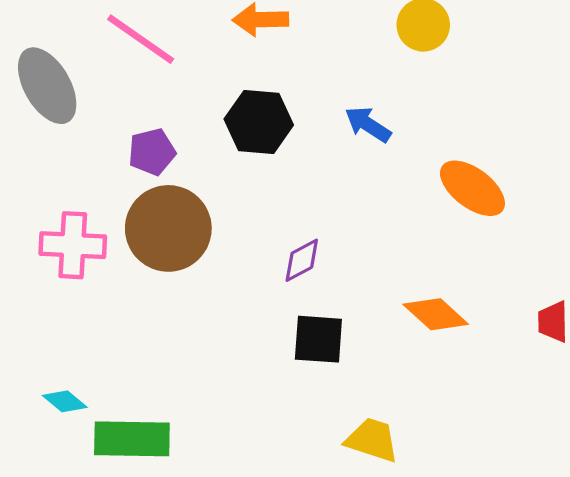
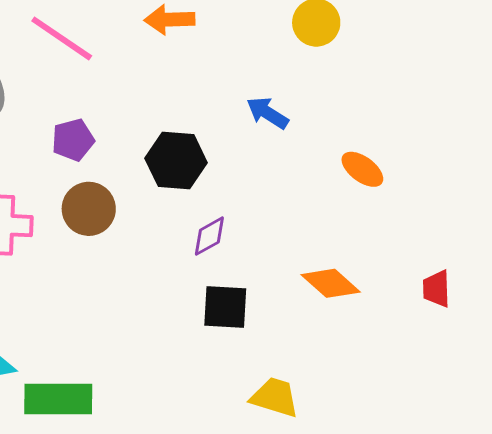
black hexagon: (259, 122) -> (176, 161), moved
orange ellipse: (472, 188) -> (362, 169), size x0.7
brown circle: (168, 228) -> (89, 209), size x0.7

